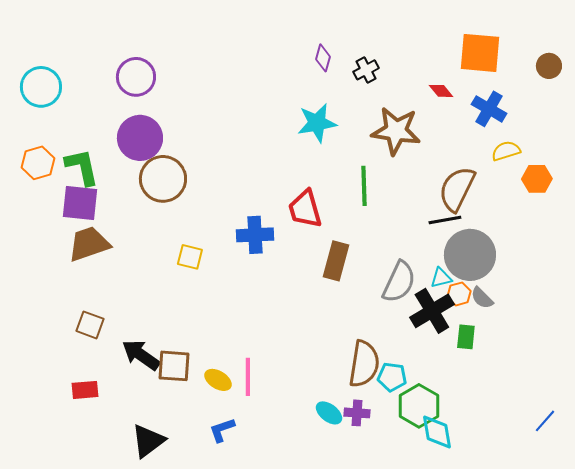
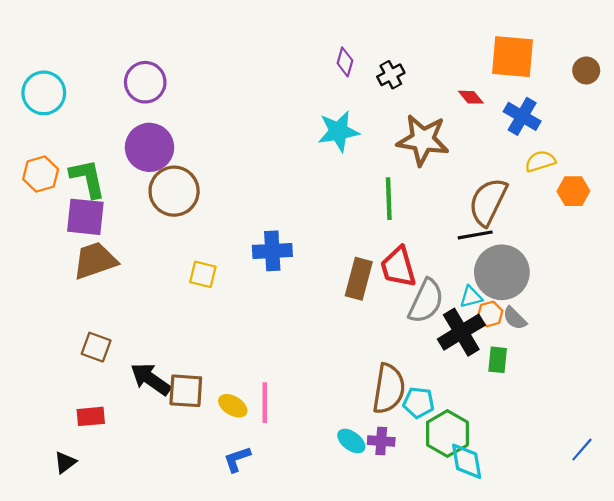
red trapezoid: (305, 209) -> (398, 267), moved
black triangle: (148, 441) -> (65, 462), moved, size x0.6

